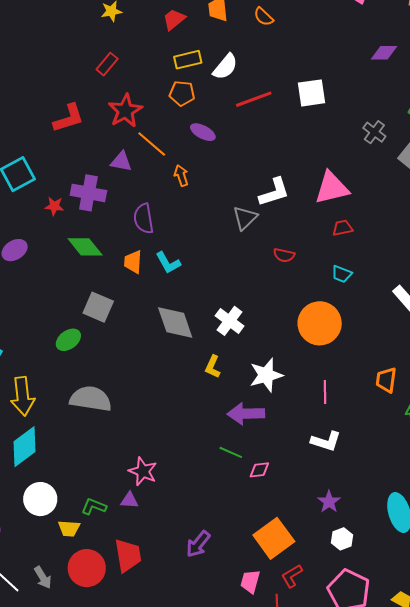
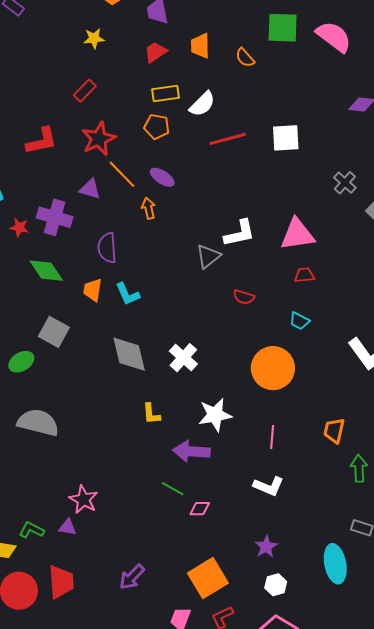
purple ellipse: (203, 132) -> (162, 177), moved
yellow L-shape: (213, 367) -> (151, 414), moved, turned -35

